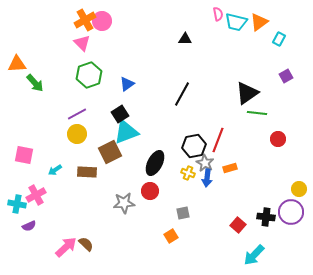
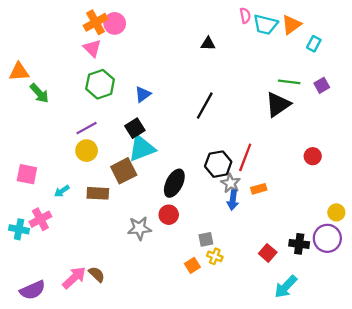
green line: (257, 113) -> (289, 82), moved
yellow cross: (188, 173) -> (215, 256), moved
purple semicircle: (29, 226) -> (33, 290), moved, size x1.6

